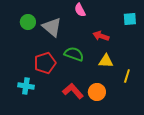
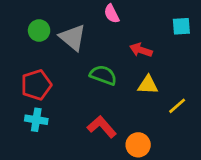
red pentagon: (45, 63) -> (36, 85), moved
yellow line: (127, 76) -> (177, 106), turned 32
orange circle: (97, 92) -> (138, 145), moved

